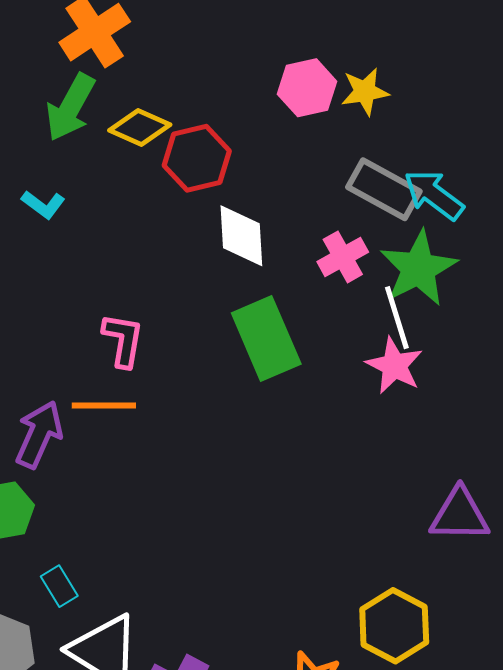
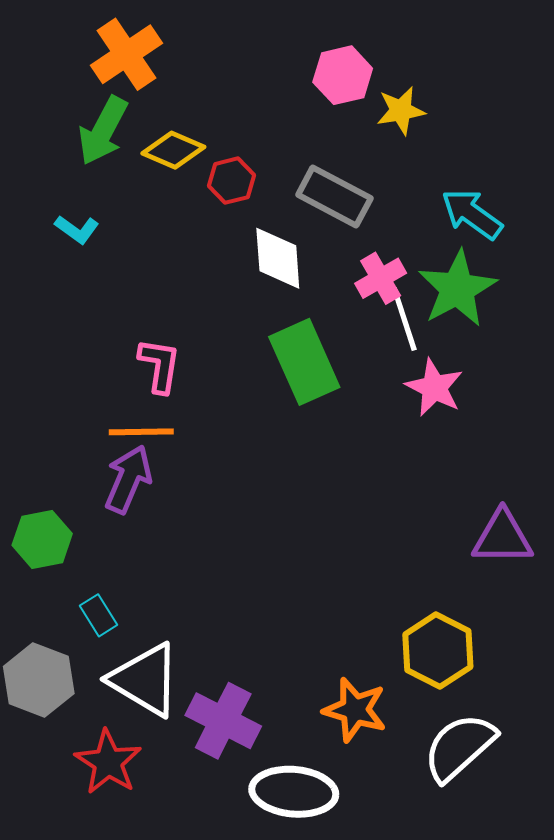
pink hexagon: (307, 88) -> (343, 75), moved
red hexagon: (197, 158) -> (232, 181), size x0.7
gray rectangle: (384, 189) -> (334, 196), moved
white line: (397, 318) -> (404, 319), moved
purple arrow: (39, 434) -> (128, 479), moved

